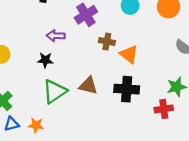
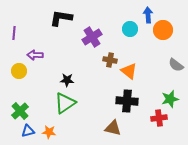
purple arrow: (56, 36) -> (35, 55), moved
black star: (45, 60) -> (67, 80), moved
brown triangle: (88, 86) -> (113, 128), moved

